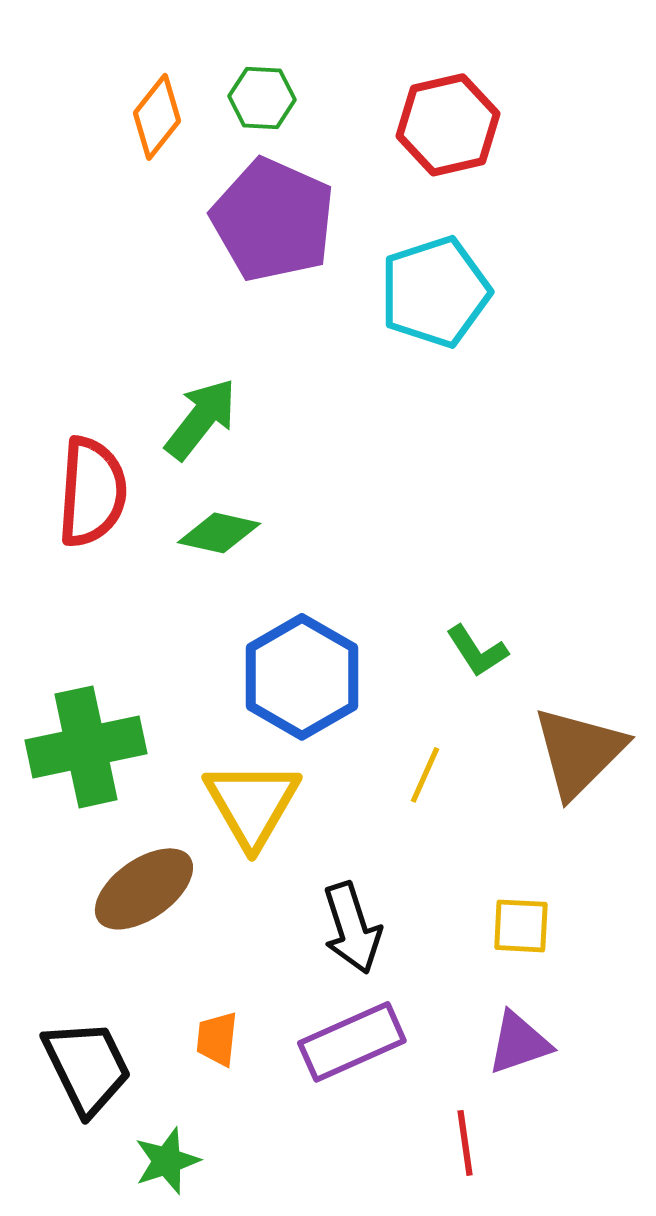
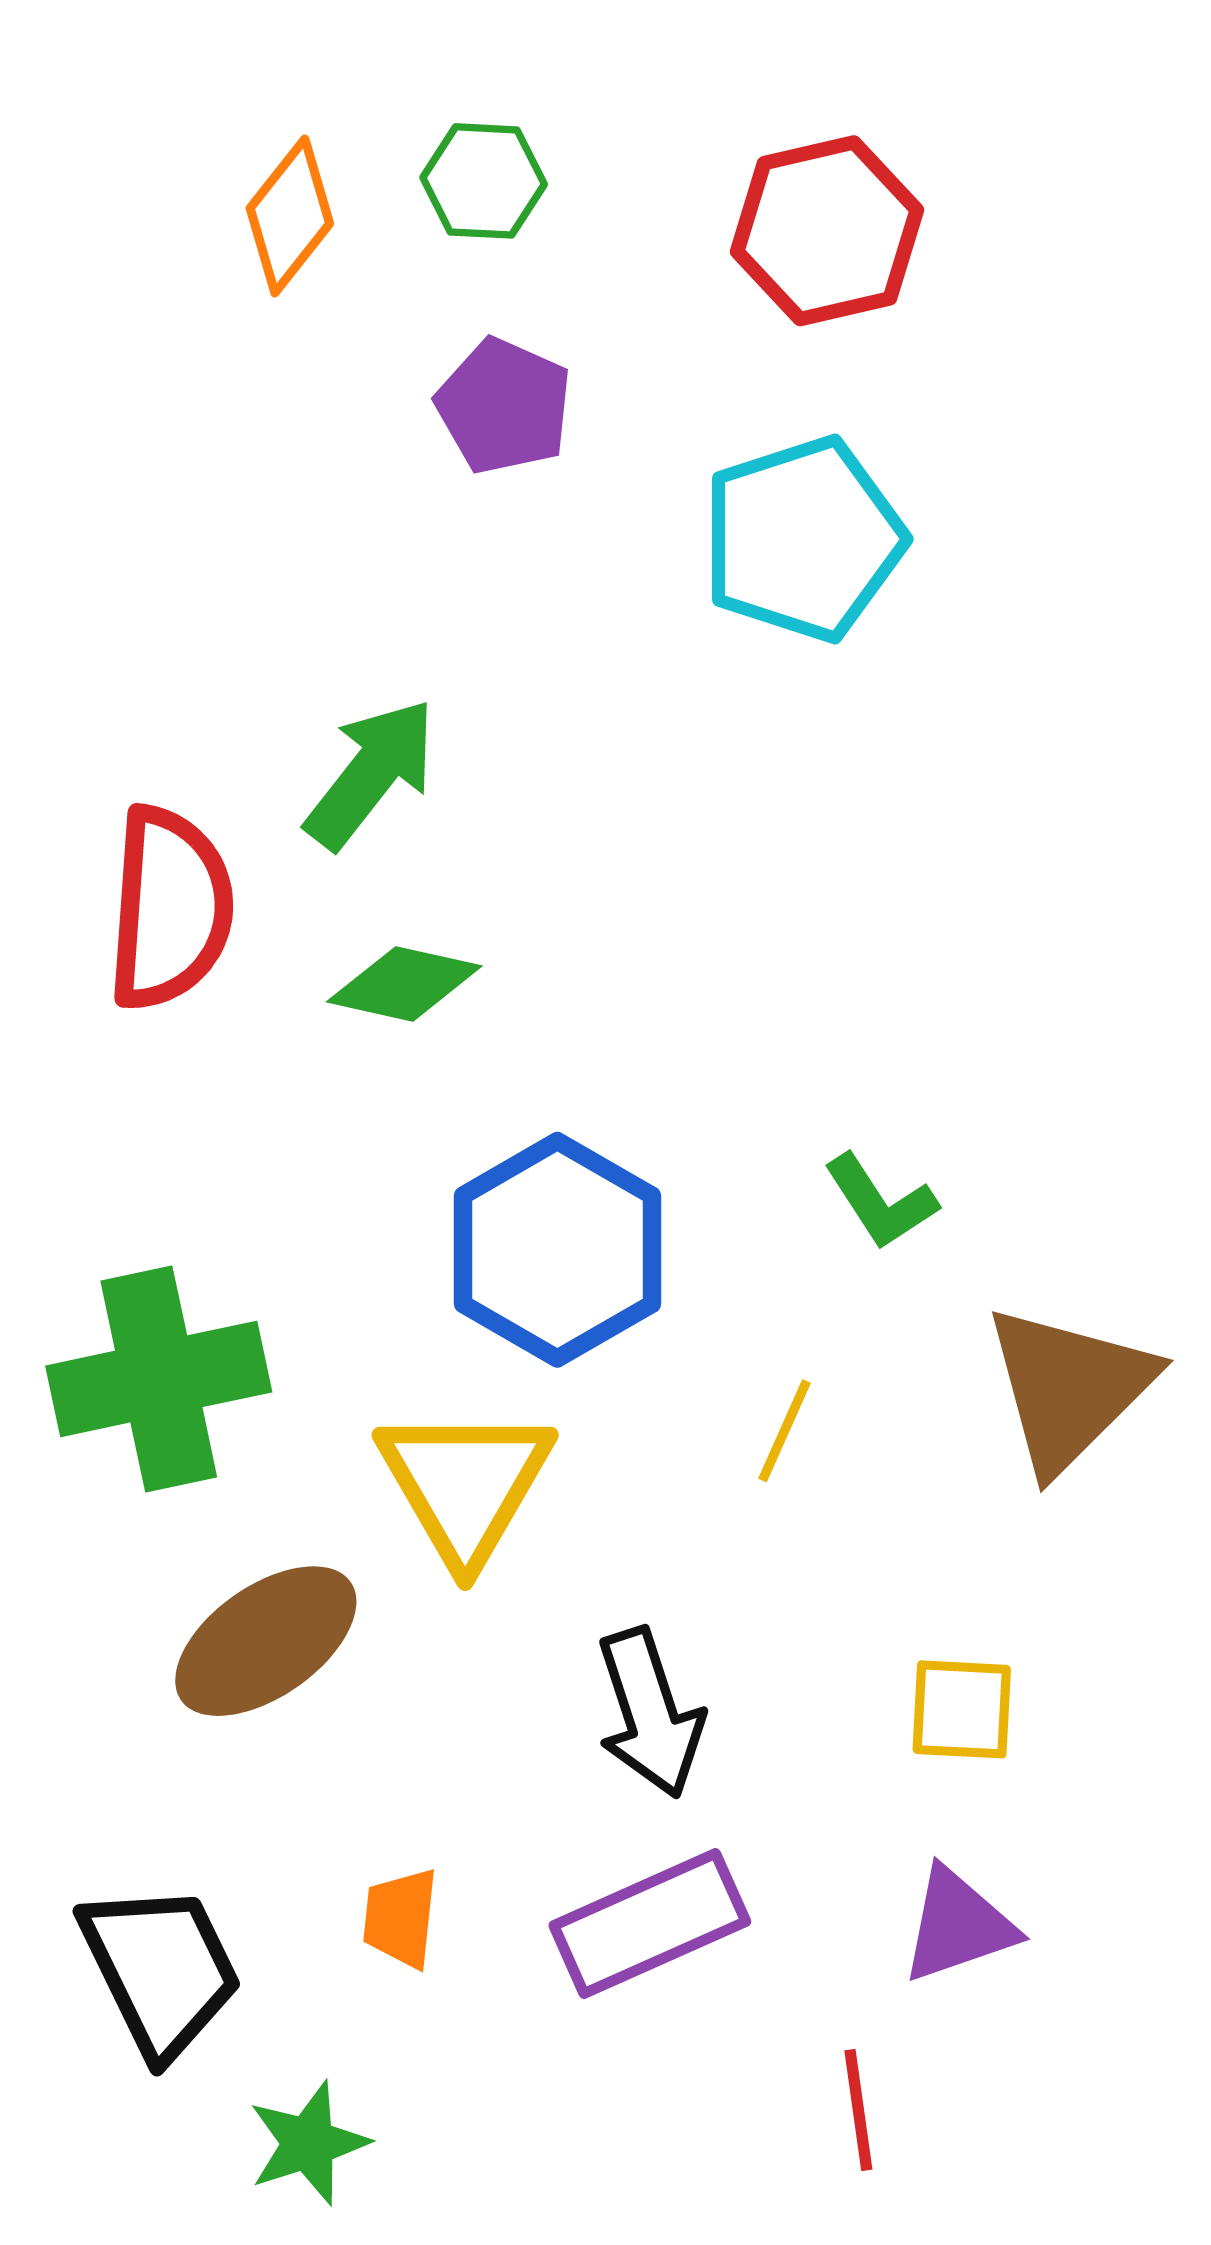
purple pentagon: (273, 220) -> (504, 406), size x0.6

